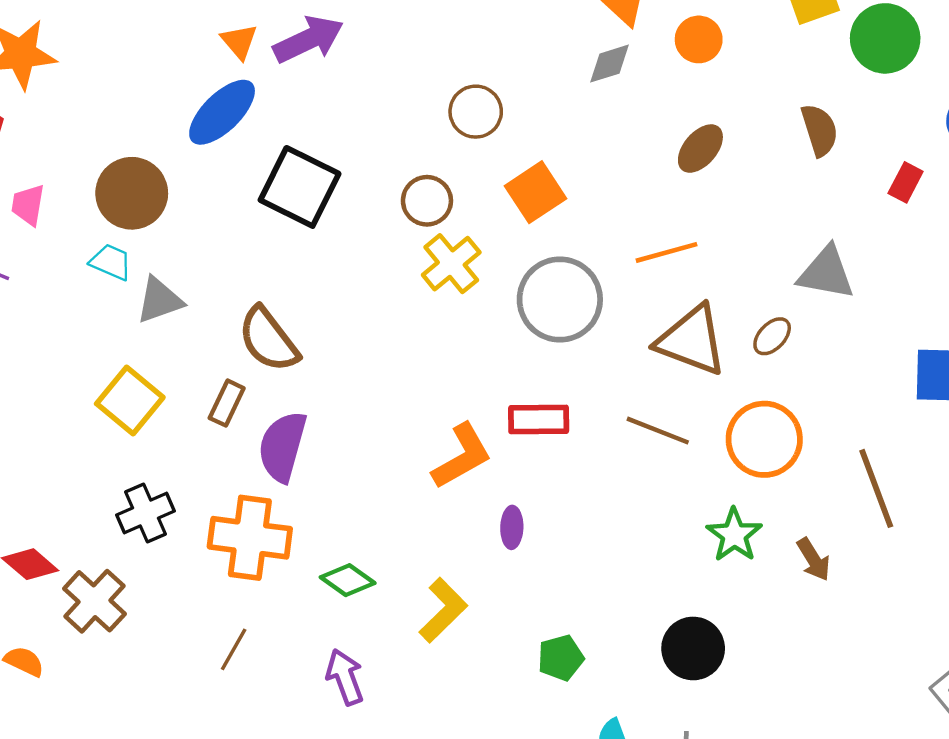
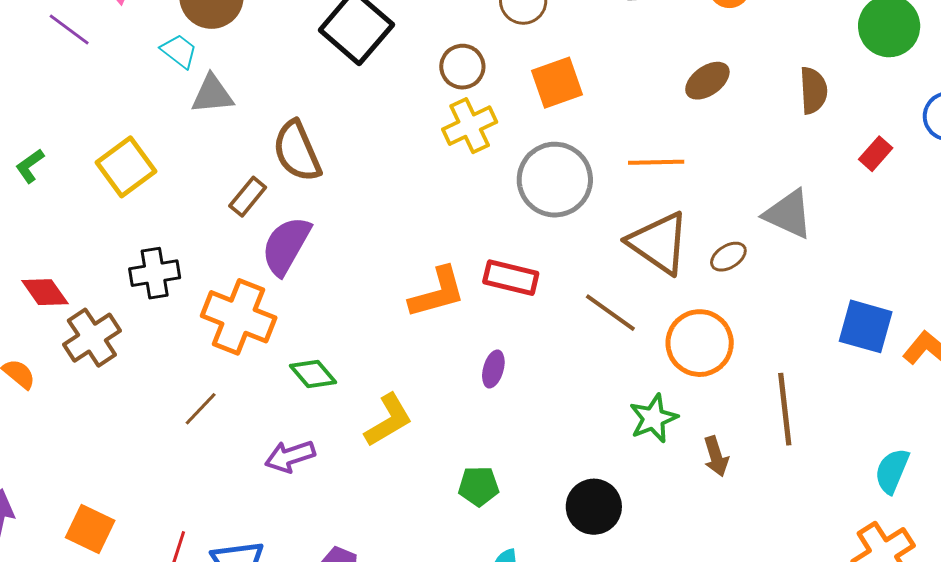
yellow square: (130, 400) -> (126, 167), moved
purple ellipse: (512, 527) -> (493, 369), moved
purple arrow: (345, 677) -> (290, 456), turned -102

